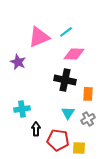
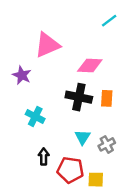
cyan line: (66, 32) -> (109, 21), moved
orange rectangle: (88, 94) -> (107, 98), moved
cyan cross: (22, 109) -> (35, 116), moved, turned 35

